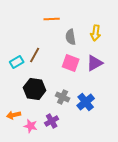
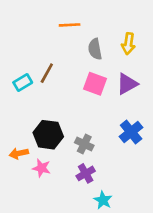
black hexagon: (35, 89) -> (48, 135), moved
gray cross: (63, 97) -> (84, 144), moved
blue cross: (86, 102) -> (131, 132), moved
purple cross: (52, 121) -> (86, 173), moved

